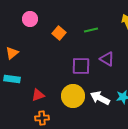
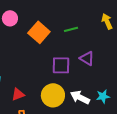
orange square: (59, 33) -> (39, 32), size x1.5

